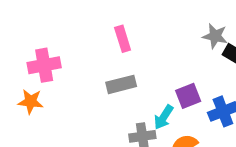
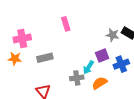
gray star: (215, 36) -> (113, 35), moved
gray rectangle: (121, 84) -> (45, 58), moved

